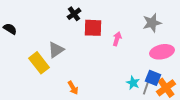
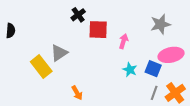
black semicircle: (10, 29) -> (11, 31), turned 64
blue square: (153, 78) -> (153, 69), moved
cyan star: (133, 83) -> (130, 70), moved

